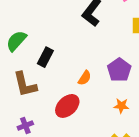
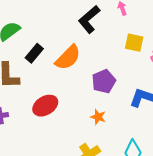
orange semicircle: (85, 78) -> (68, 58), moved, size x1.8

